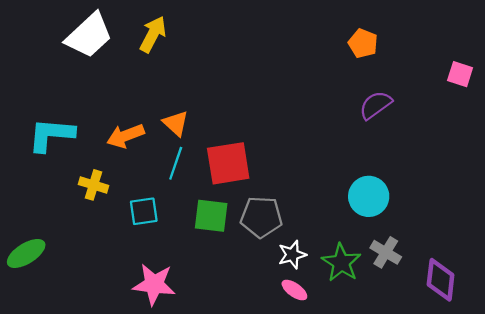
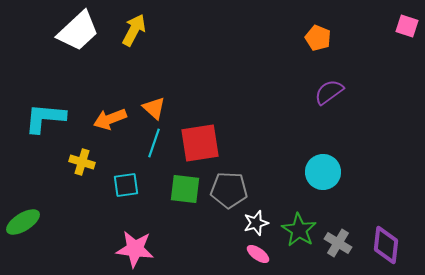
pink square: (460, 74) -> (407, 26), moved
gray cross: (386, 252) -> (338, 243), moved

